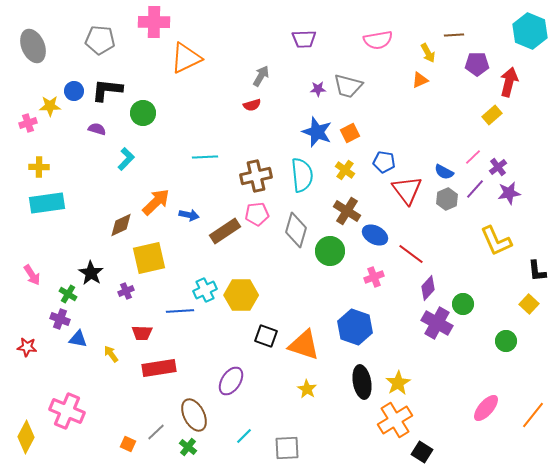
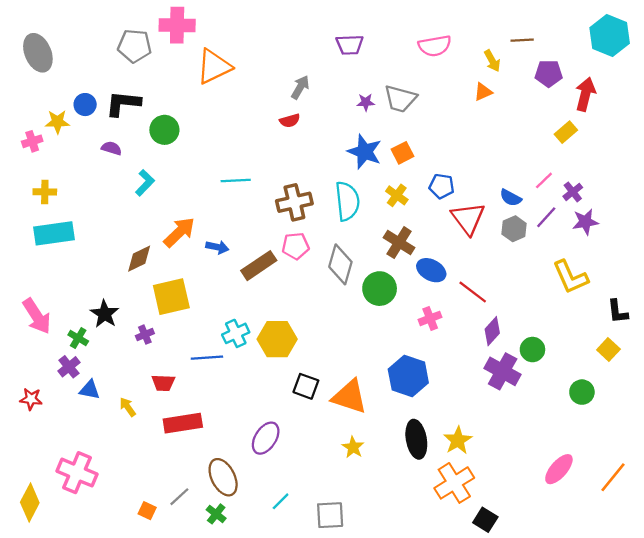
gray pentagon: (100, 40) -> (135, 46), moved
pink arrow: (32, 275) -> (37, 316), size x1.5
purple cross: (60, 319) -> (69, 367), turned 30

